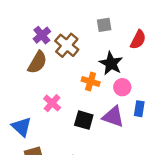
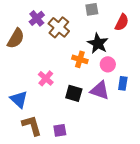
brown semicircle: (37, 62) -> (16, 38), moved

